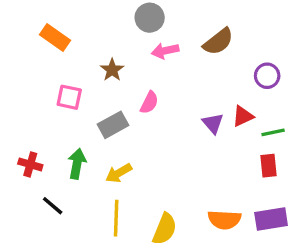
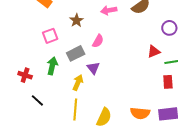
pink square: (69, 97) -> (50, 36), turned -35
purple triangle: (213, 123) -> (93, 68), moved
green arrow: (77, 164) -> (52, 66), moved
yellow arrow: (119, 173) -> (78, 83), turned 140

